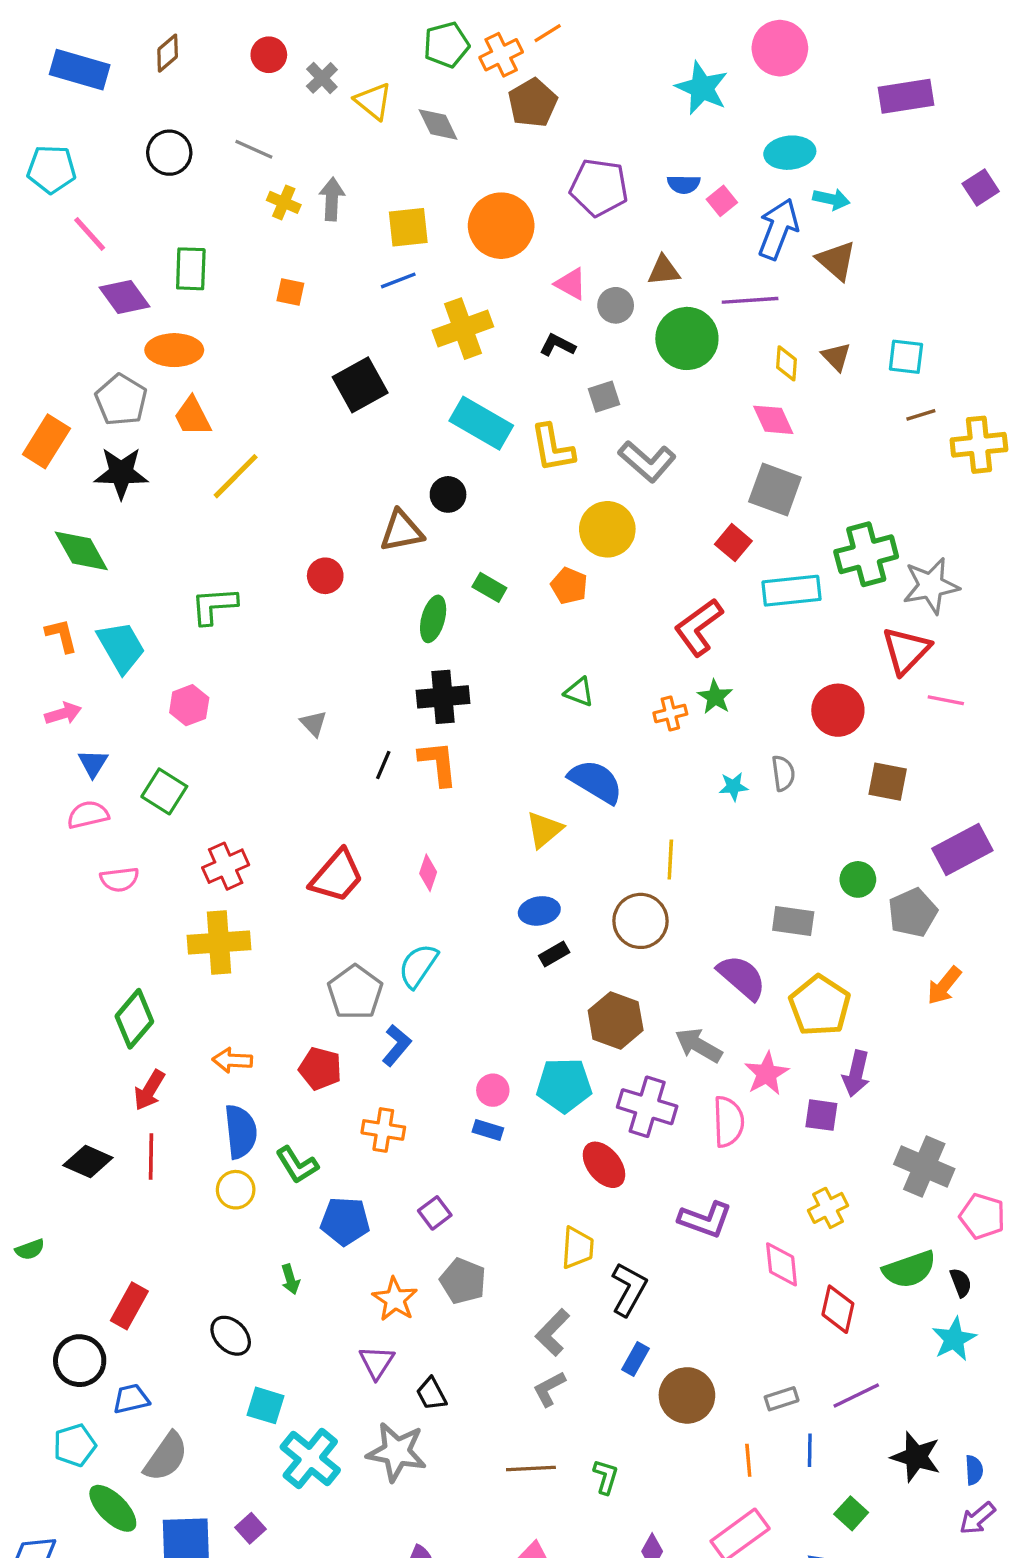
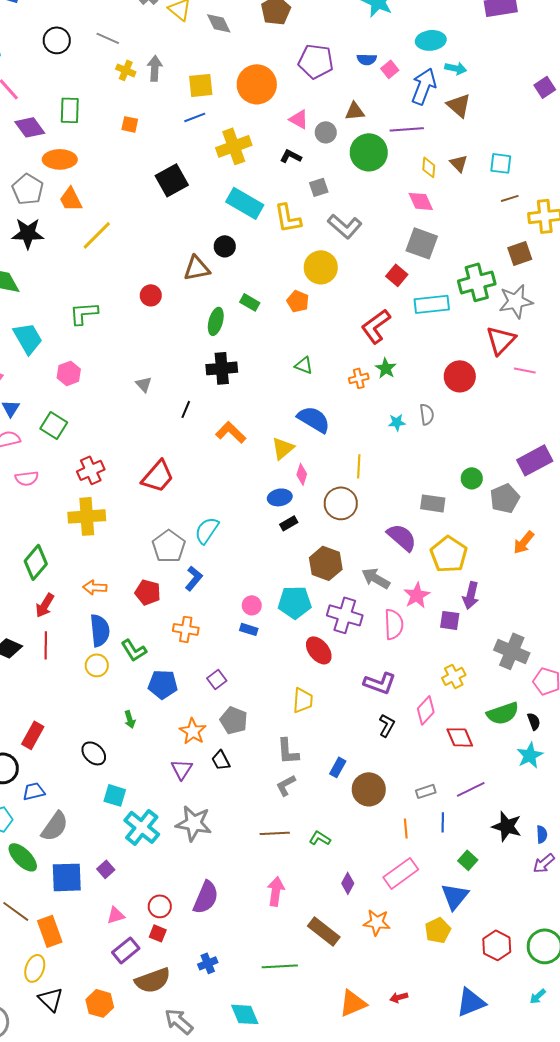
purple square: (981, 187) -> (545, 87), moved
orange L-shape: (438, 763) -> (231, 432), moved, turned -40
brown square: (888, 782) -> (520, 253), moved, turned -30
pink diamond: (428, 873) -> (302, 474), moved
pink diamond: (782, 1264) -> (426, 710), turned 48
black L-shape: (629, 1289) -> (387, 725), moved, size x0.7
red diamond: (838, 1309) -> (460, 737), turned -36
gray L-shape: (553, 1332) -> (288, 751), turned -48
black trapezoid: (431, 1394) -> (221, 760), moved
green L-shape: (606, 1477) -> (320, 838), turned -75

